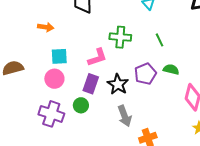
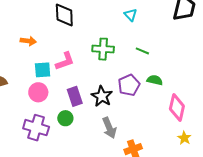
green line: (160, 40) -> (142, 51), turned -40
pink L-shape: (97, 57) -> (65, 61), moved
purple rectangle: (91, 84) -> (75, 96), turned -36

